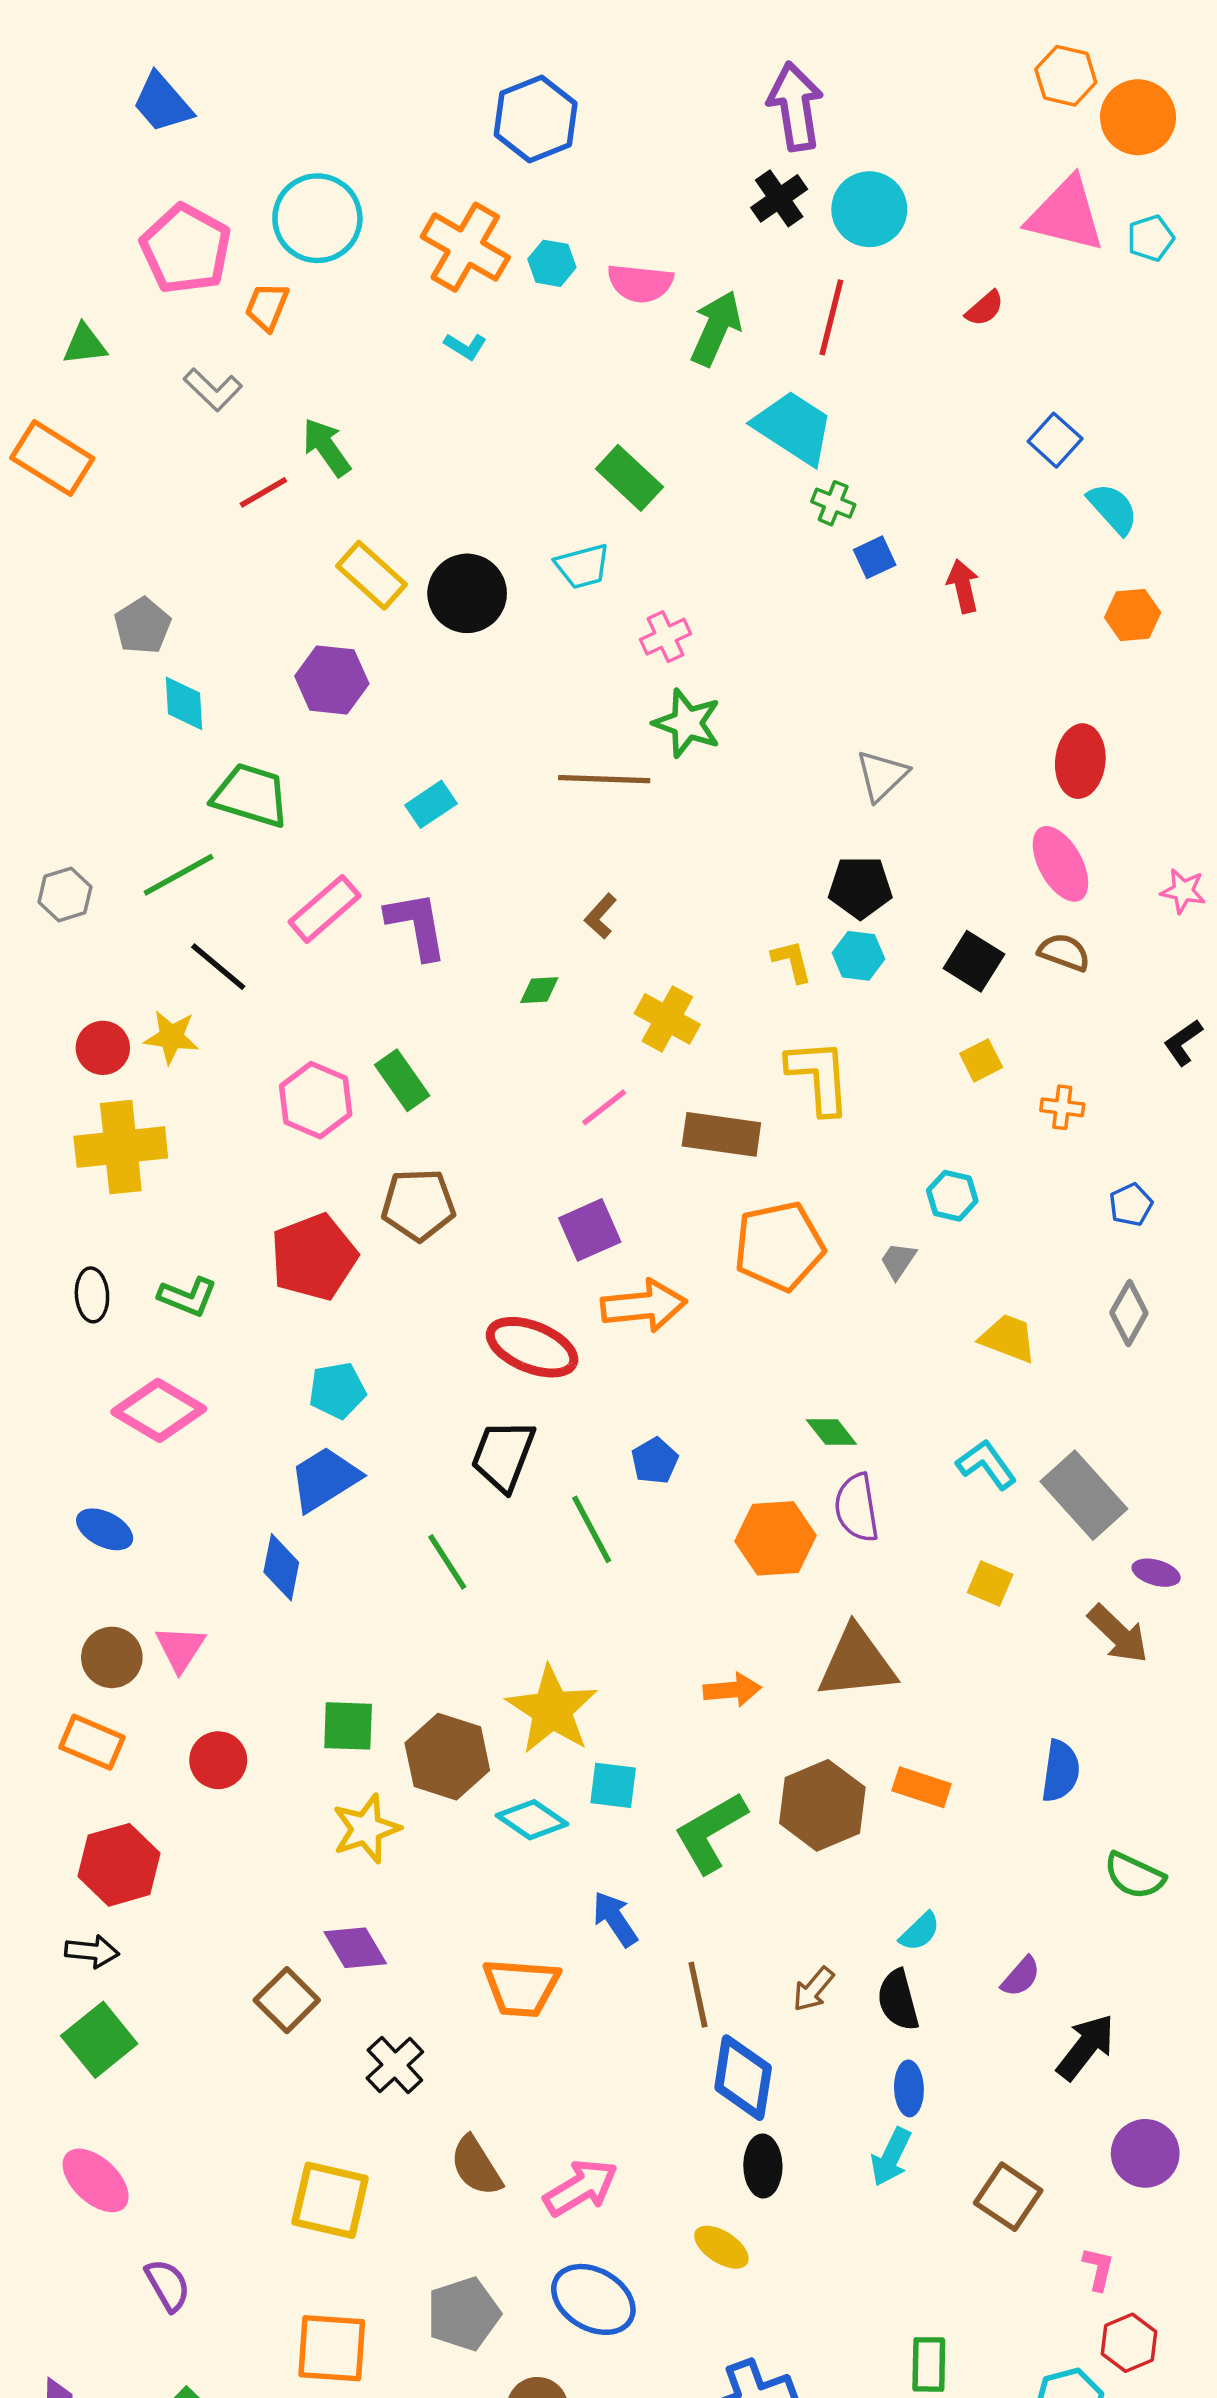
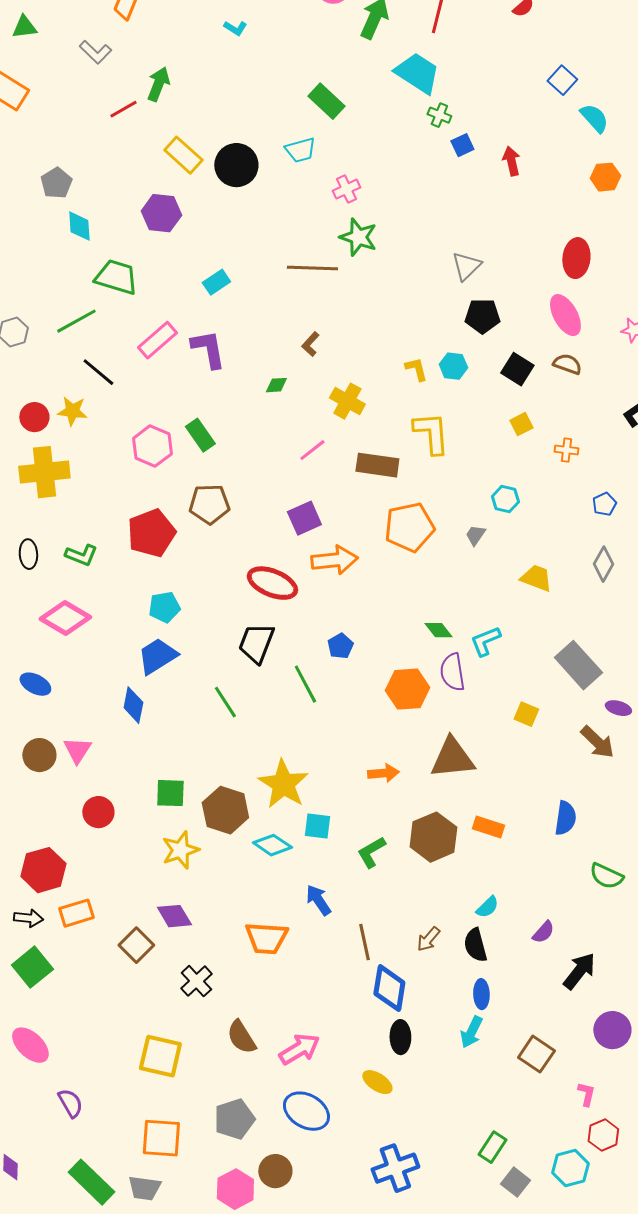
green arrow: (326, 447) -> (158, 84), turned 56
black pentagon: (860, 887) -> (482, 316), moved
cyan L-shape: (987, 1464) -> (485, 641), moved, turned -76
orange rectangle: (92, 1742) -> (76, 913), moved, turned -40
green L-shape: (711, 1832) -> (371, 852), size x0.7
green rectangle: (929, 2364) -> (492, 1147), turned 32

